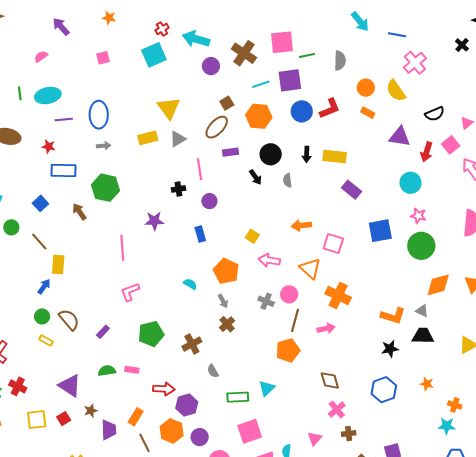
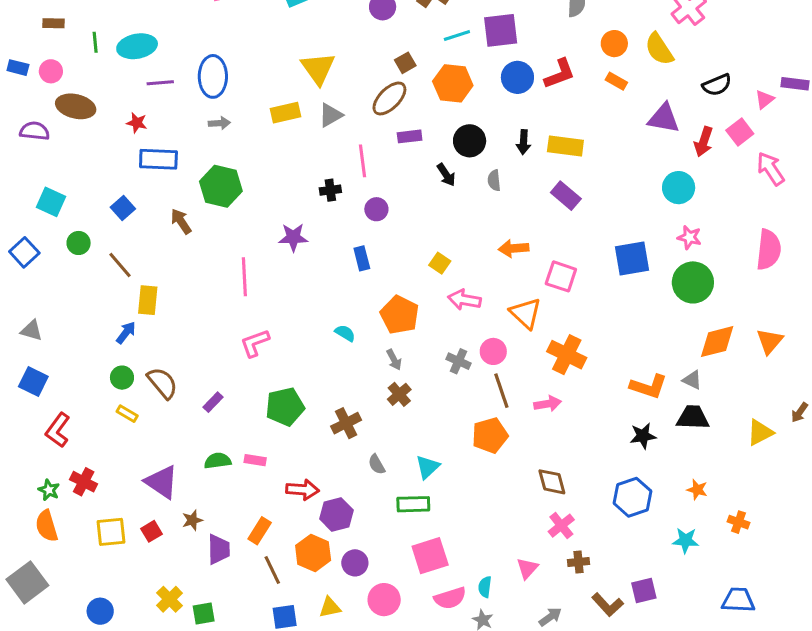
purple rectangle: (351, 190) -> (566, 196), moved
brown line: (295, 320) -> (501, 391), turned -35
cyan triangle: (267, 388) -> (428, 467), moved
cyan star: (447, 426) -> (686, 540), moved

